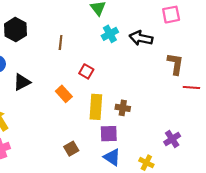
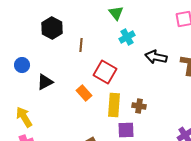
black hexagon: (15, 30) -> (52, 28), moved
black arrow: (141, 38) -> (156, 57), moved
red square: (86, 71) -> (105, 72), size x1.6

